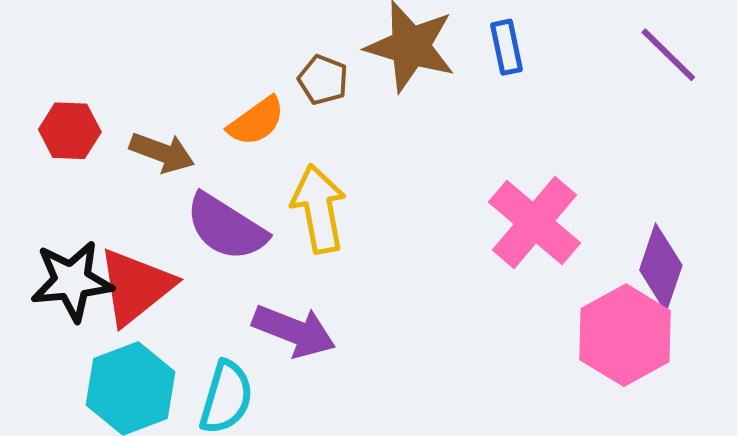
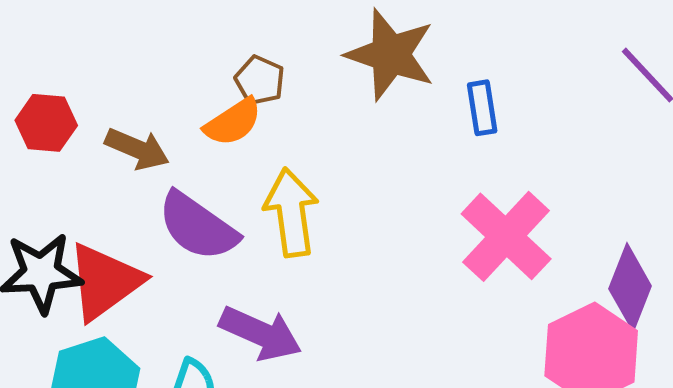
blue rectangle: (507, 47) -> (482, 108), moved
brown pentagon: (323, 80) -> (260, 80), moved

